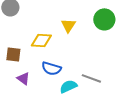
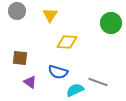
yellow triangle: (68, 25) -> (50, 15), moved
yellow diamond: (41, 40) -> (67, 42), moved

